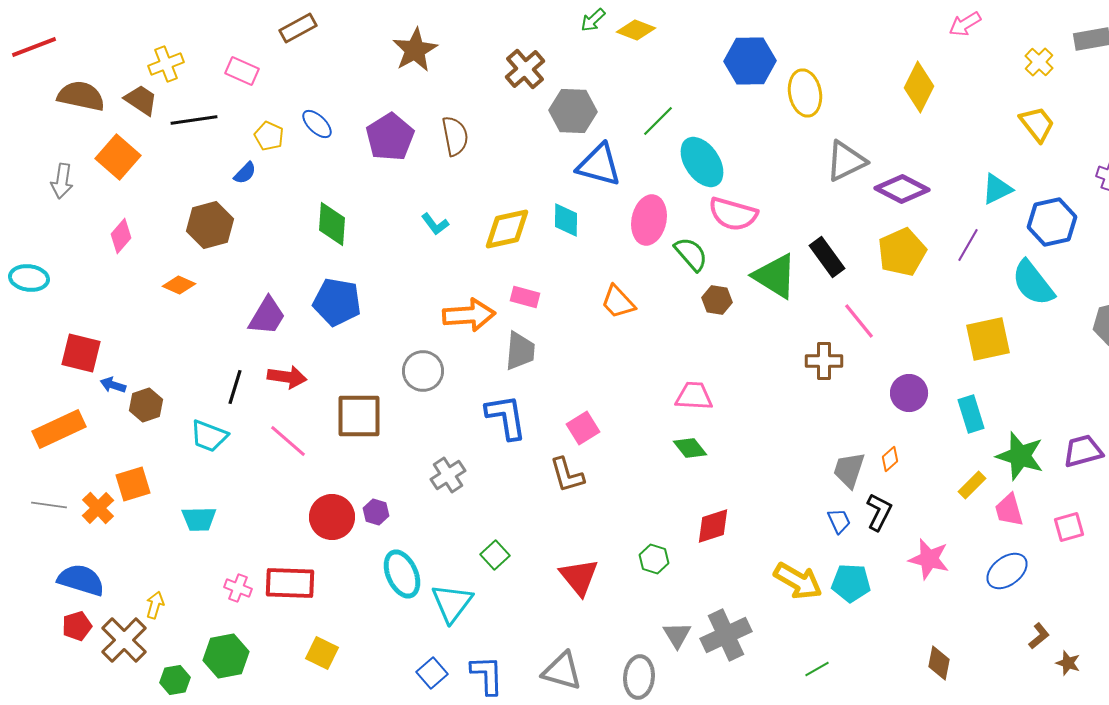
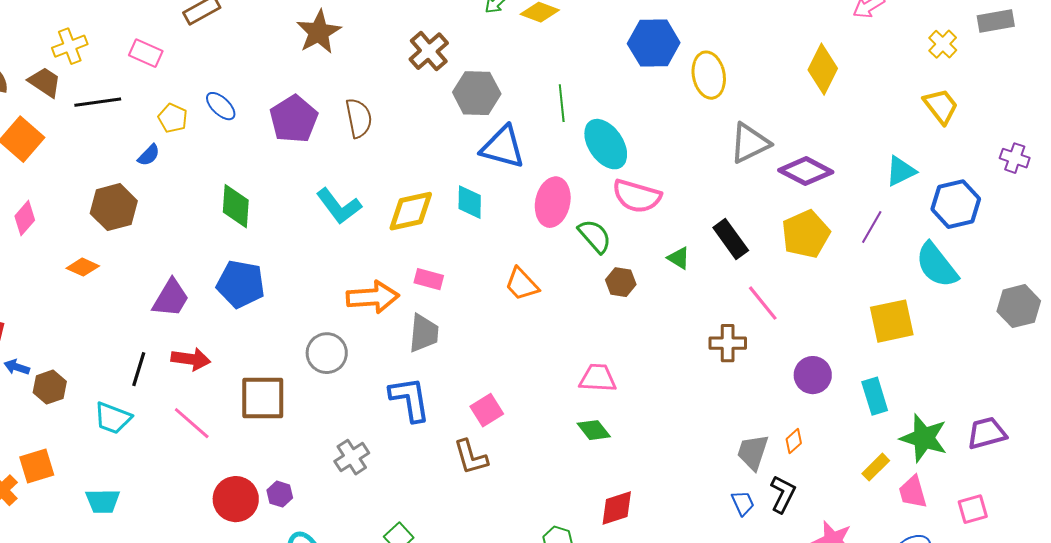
green line: (658, 121) -> (562, 103), turned -51
cyan L-shape: (435, 224) -> (339, 206), size x1.6
green triangle: (775, 276) -> (679, 258), size x0.5

